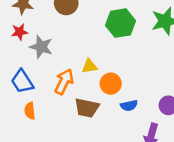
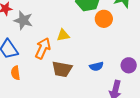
orange circle: (111, 84) -> (104, 19), moved

